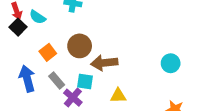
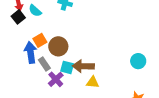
brown circle: (80, 46) -> (58, 46), moved
brown arrow: (104, 63) -> (83, 66), moved
blue arrow: (27, 78) -> (31, 52), moved

